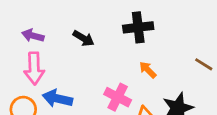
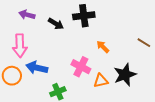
black cross: (138, 27) -> (84, 16), moved
purple arrow: (33, 36) -> (27, 15), moved

